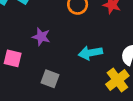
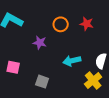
purple star: (41, 37) -> (40, 43), moved

